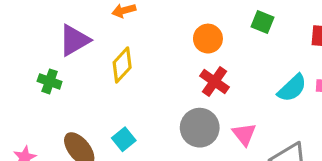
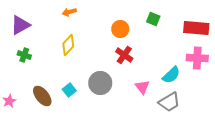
purple triangle: (74, 40) -> (20, 25), moved
cyan semicircle: (292, 88) -> (171, 75), moved
gray circle: (200, 128) -> (100, 83), moved

